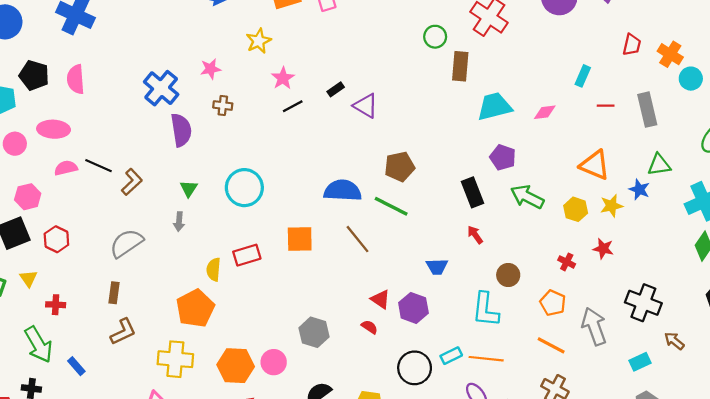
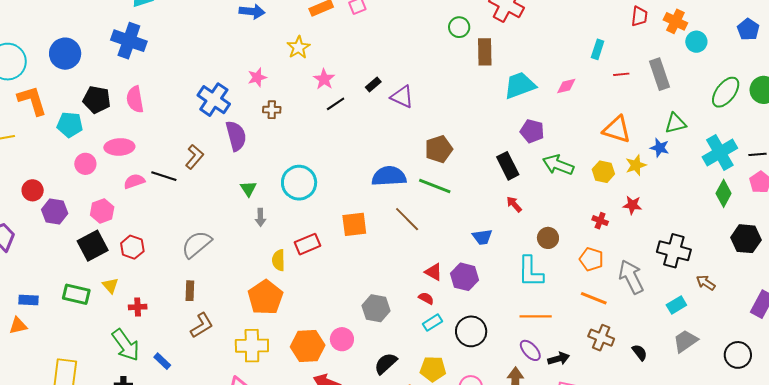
brown L-shape: (132, 182) -> (194, 157), moved
gray arrow: (179, 222) -> (260, 217), moved
cyan rectangle: (451, 356) -> (433, 323), moved

